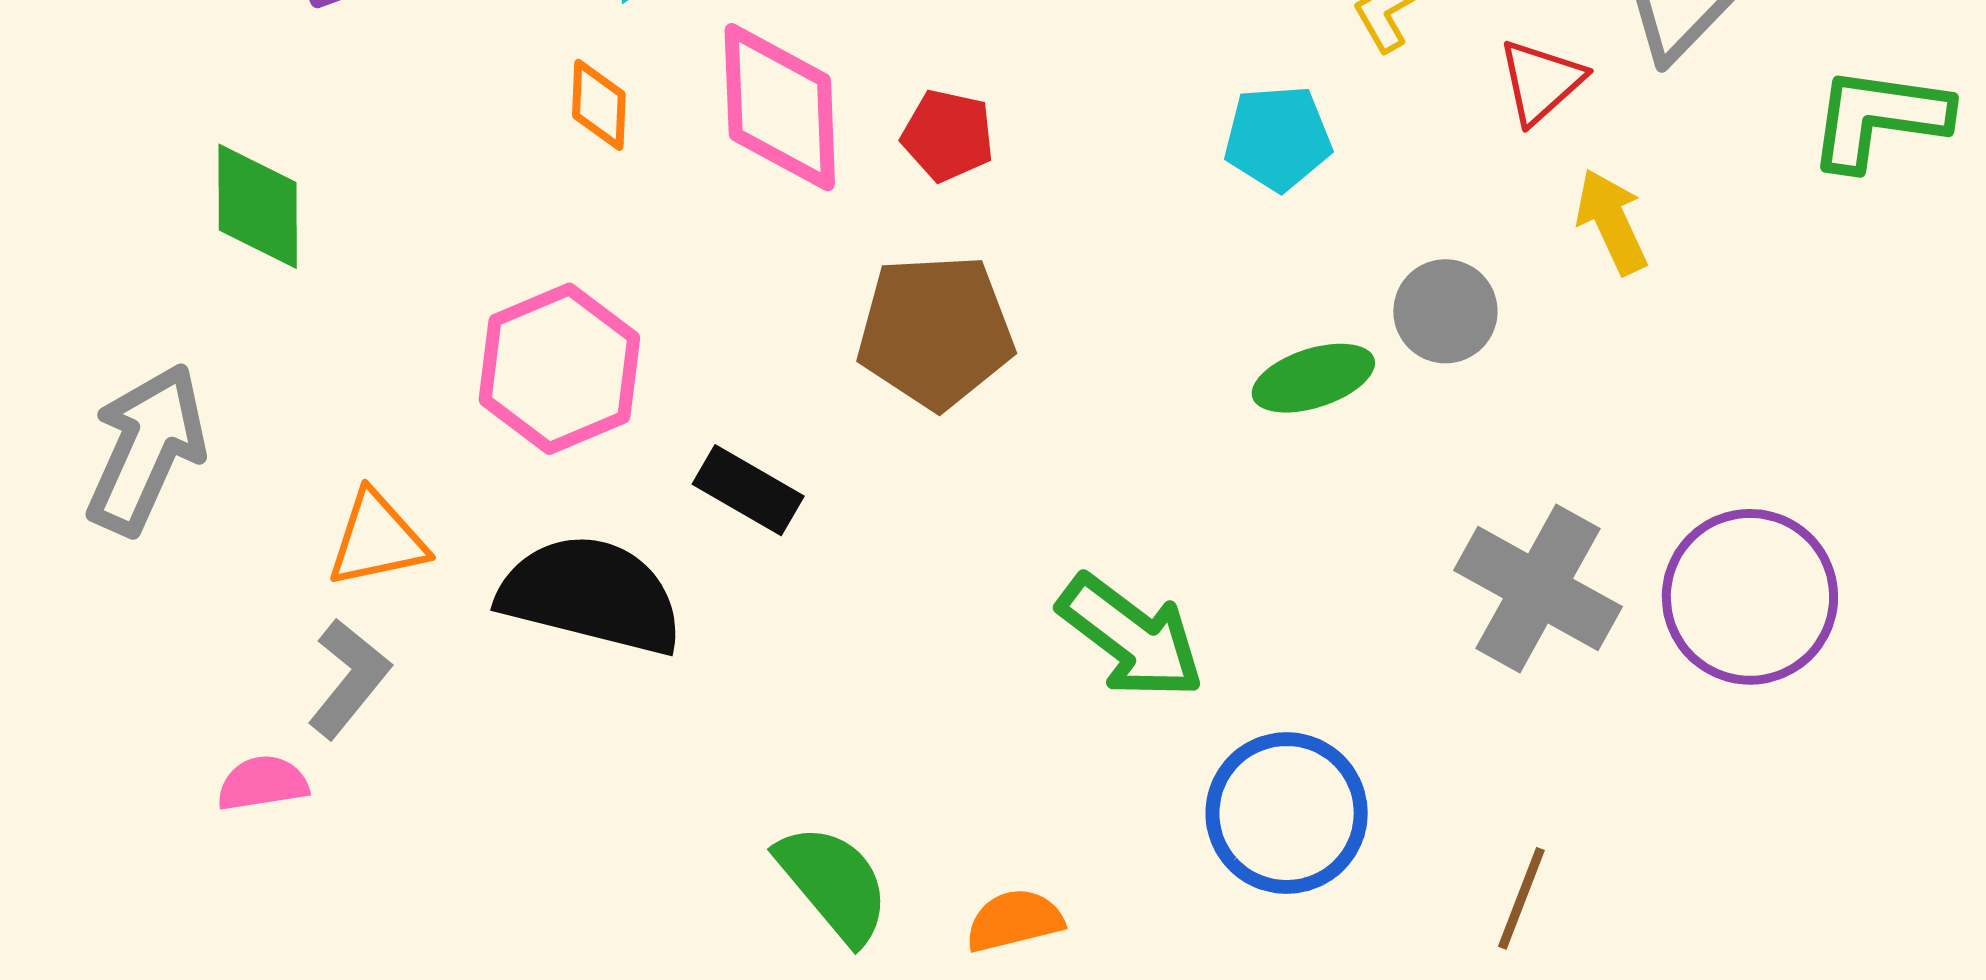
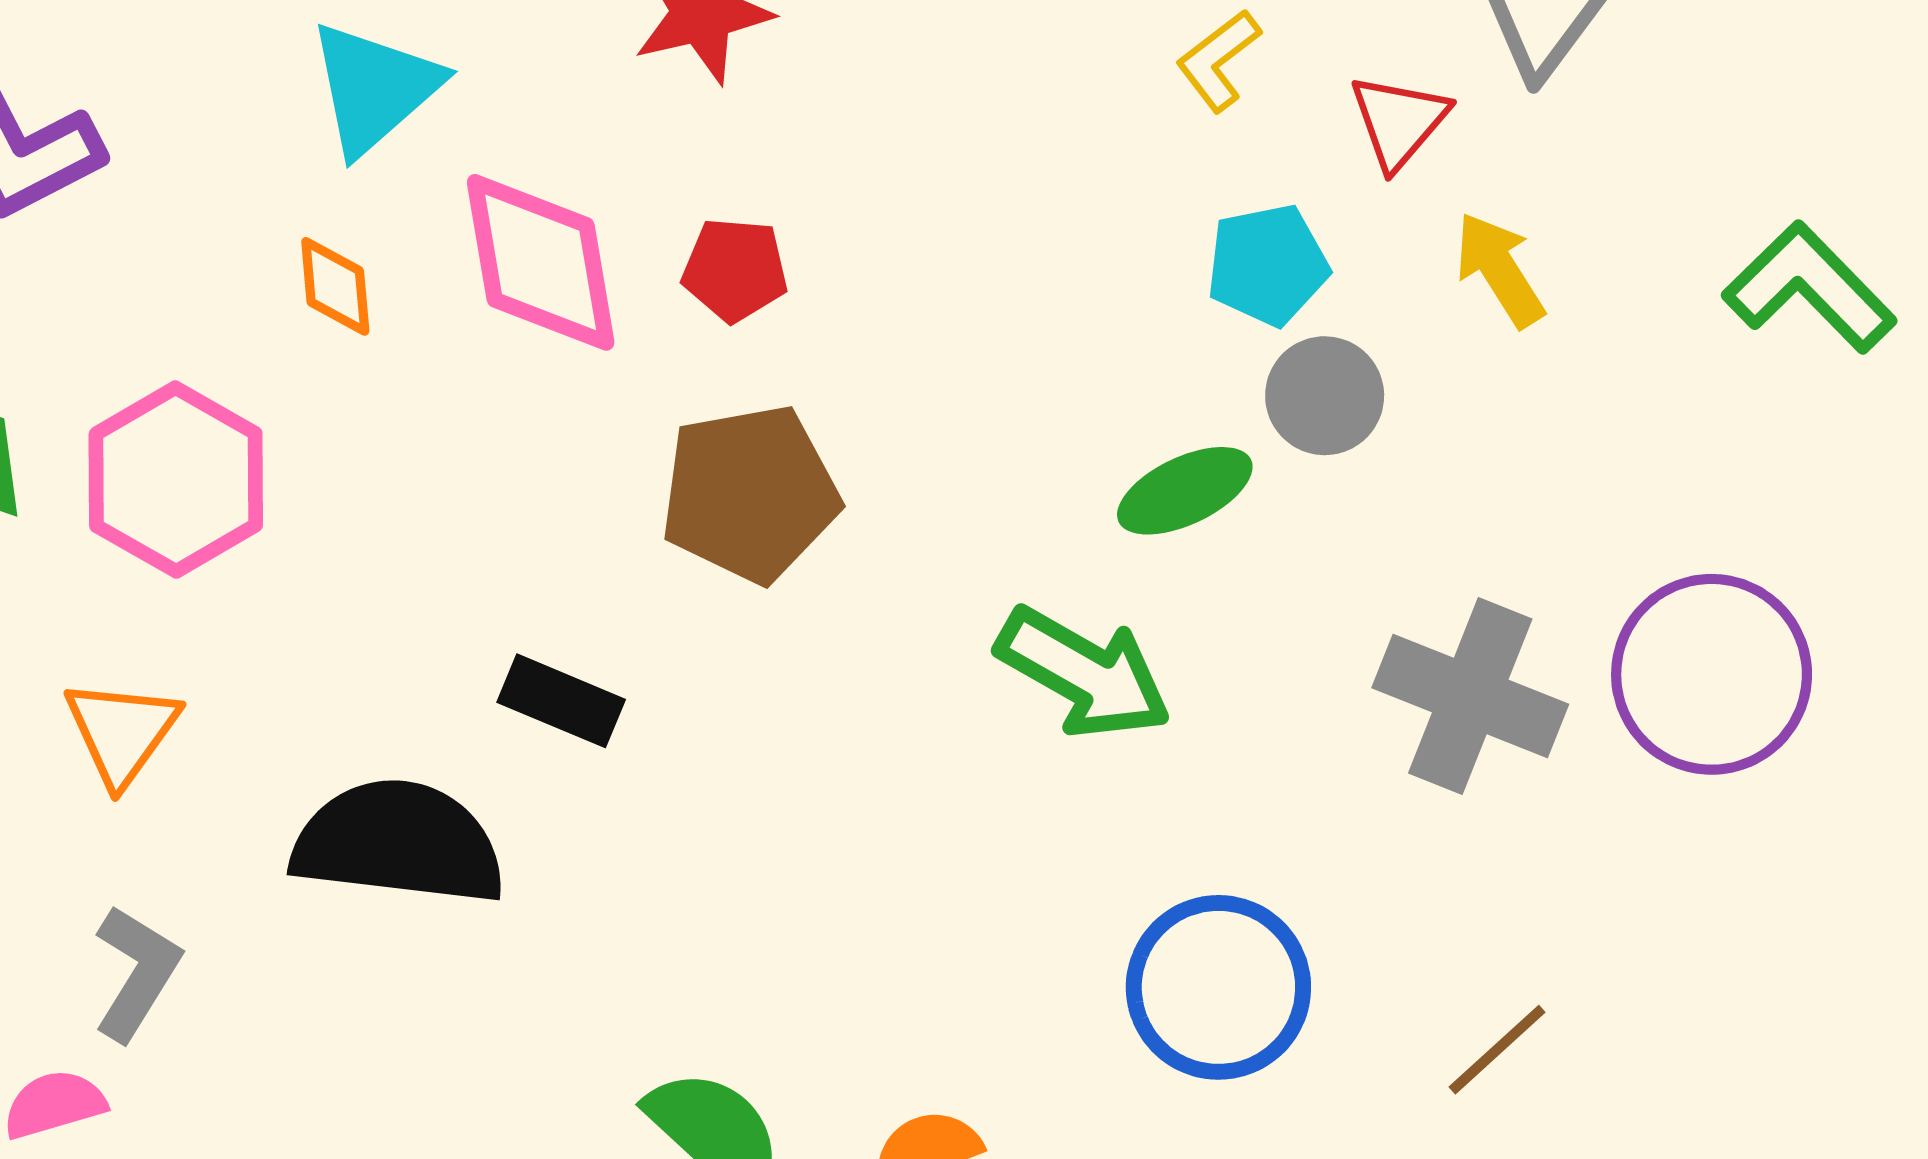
green L-shape: (1879, 118) -> (1809, 288), moved, turned 45
cyan pentagon: (1278, 138) -> (1268, 265), moved
pink hexagon: (559, 369) -> (176, 480), moved
orange triangle: (377, 539) -> (122, 732), moved, turned -35
green arrow: (1131, 637) -> (1084, 673), moved
brown line: (1521, 898) -> (1497, 1050), turned 34

